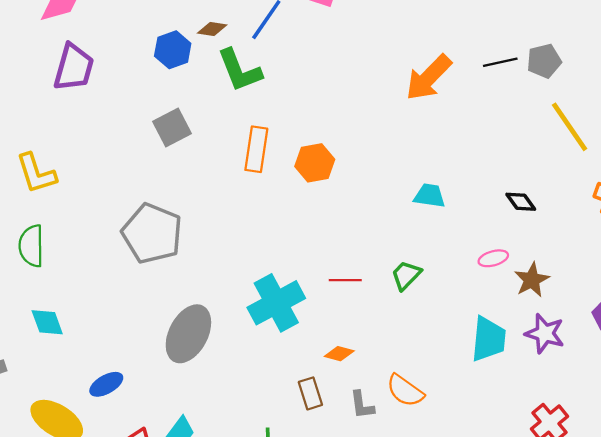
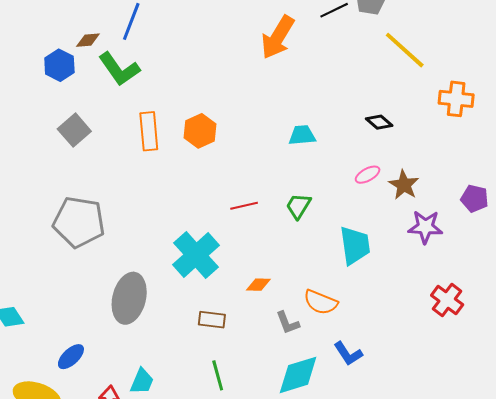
red line: (345, 280) -> (244, 206), moved
cyan trapezoid: (489, 339) -> (355, 245), moved
brown rectangle: (310, 393) -> (212, 320), moved, turned -52

